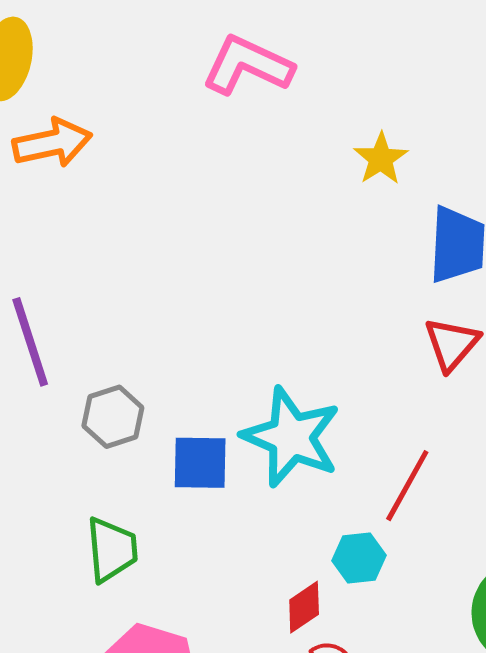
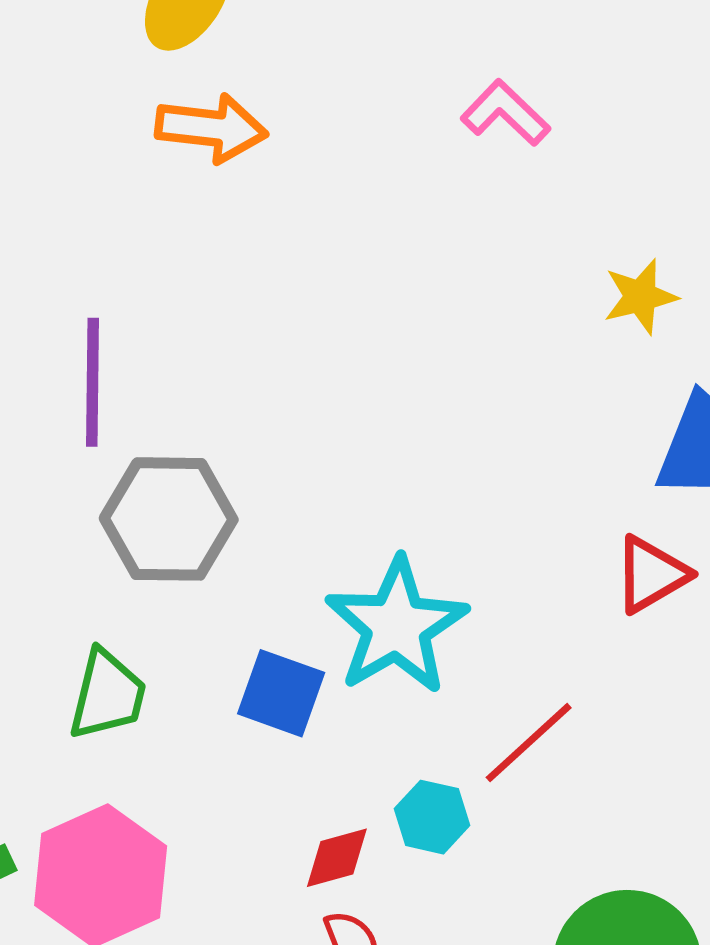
pink L-shape: (248, 65) -> (505, 113), size x0.7
gray hexagon: (113, 417) -> (169, 519), size x1.5
blue square: (200, 463) -> (281, 693), moved

